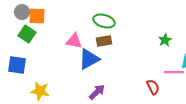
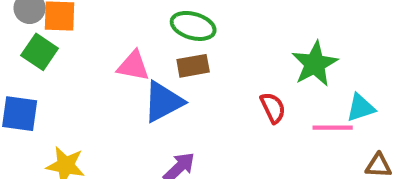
green star: (165, 40) -> (315, 64), size x1.6
red semicircle: (153, 87) -> (273, 108), moved

